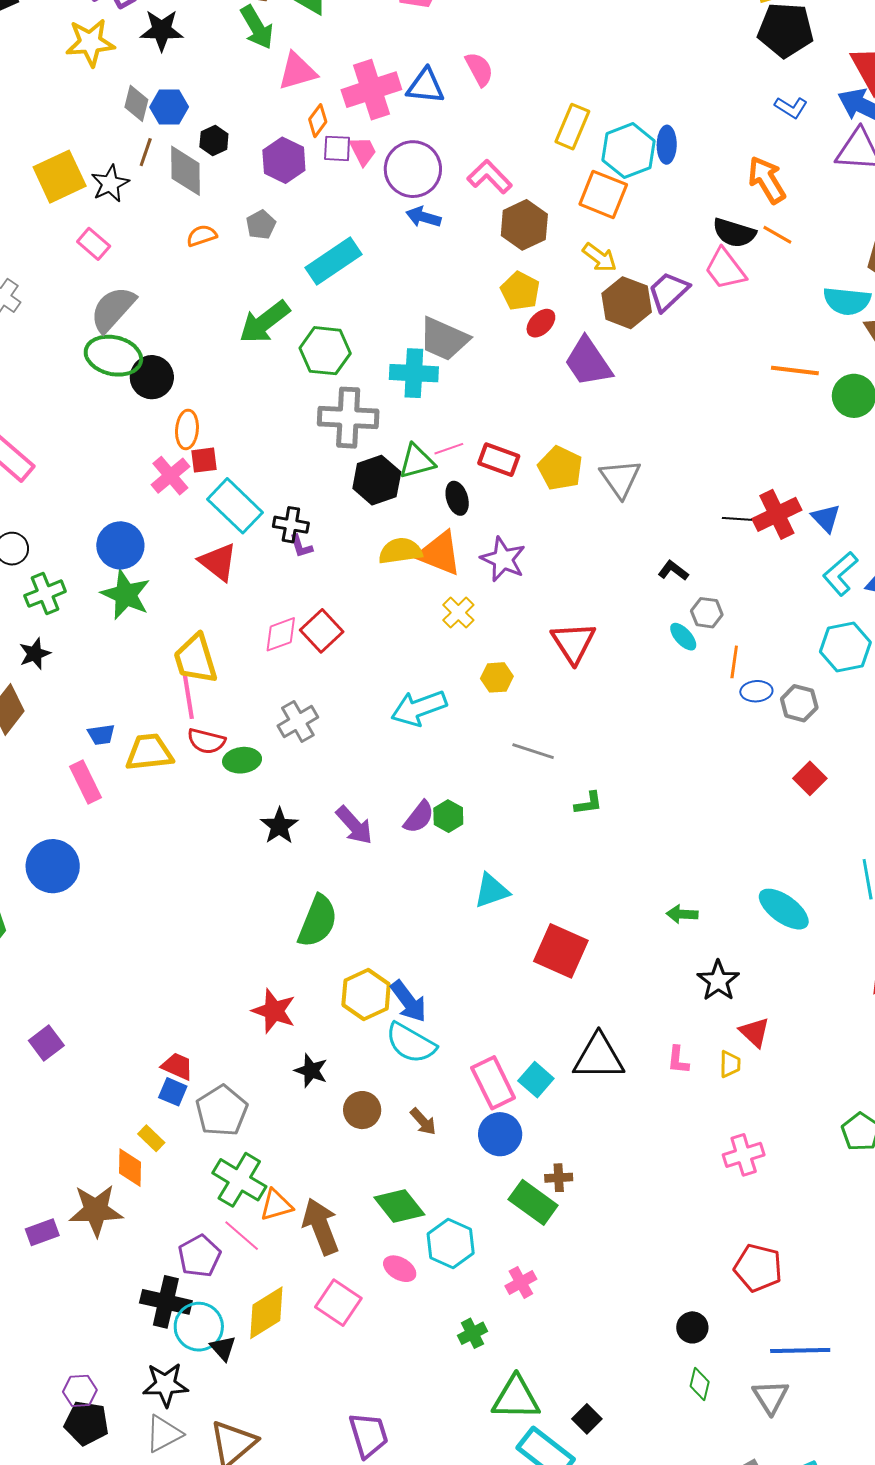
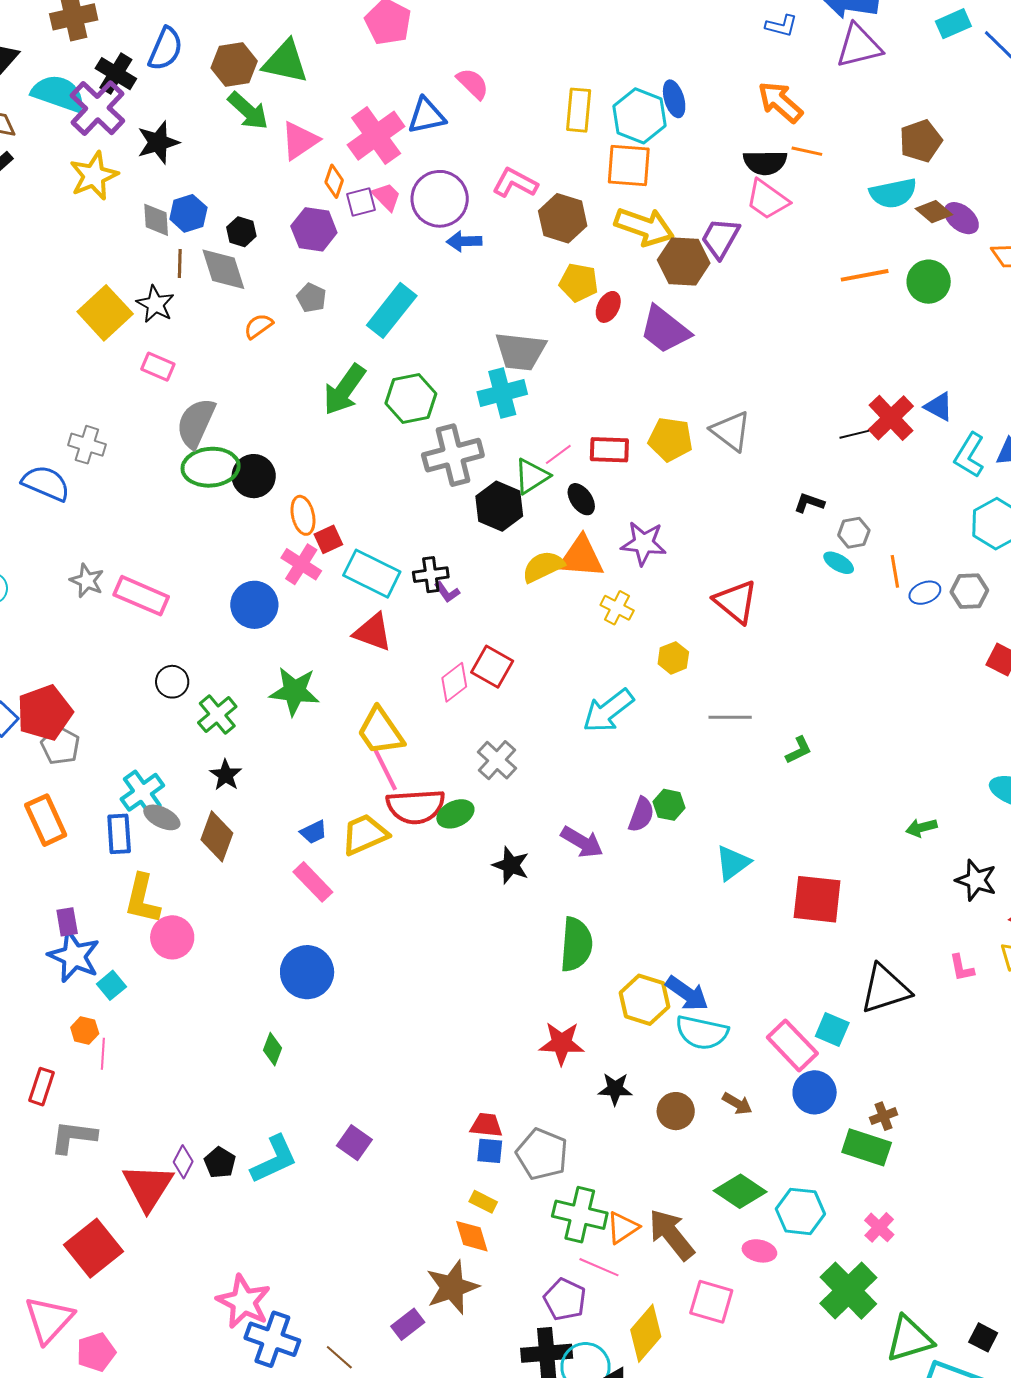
yellow arrow: (600, 258) -> (644, 227), size x1.6
blue circle: (120, 545) -> (254, 605), moved
red semicircle: (206, 741) -> (416, 806), size x1.5
green cross: (472, 1333) -> (848, 1291), size x2.0

